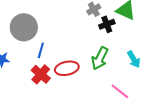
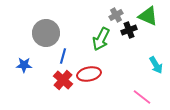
green arrow: (100, 58) -> (101, 39), moved

